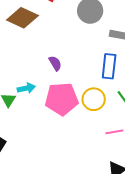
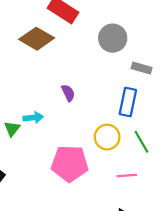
pink pentagon: (62, 99) -> (70, 164), moved

